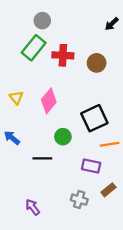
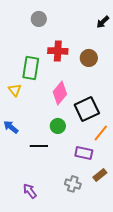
green rectangle: (34, 48) -> (31, 68), moved, turned -30
pink diamond: (49, 101) -> (60, 93), moved
orange line: (110, 144) -> (101, 133), turned -42

